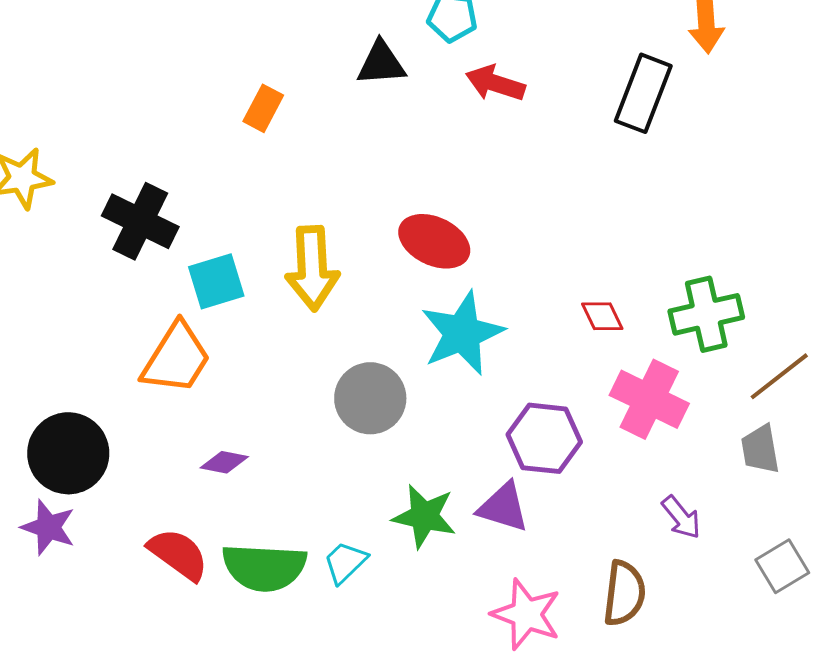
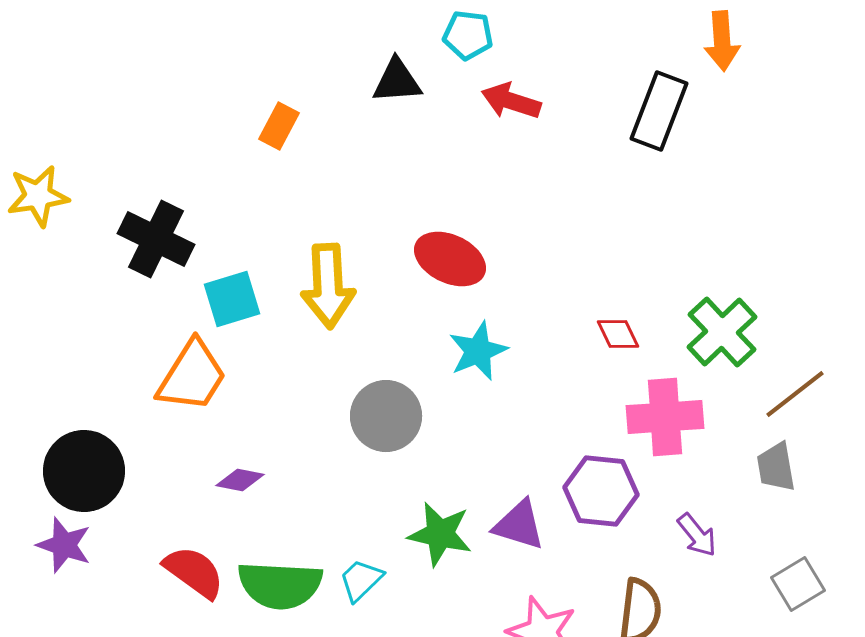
green cross: (706, 314) -> (722, 332), turned -30
cyan star: (462, 333) -> (478, 351), size x0.7
pink cross: (649, 399) -> (665, 417), turned -30
purple hexagon: (544, 438) -> (601, 491), moved

